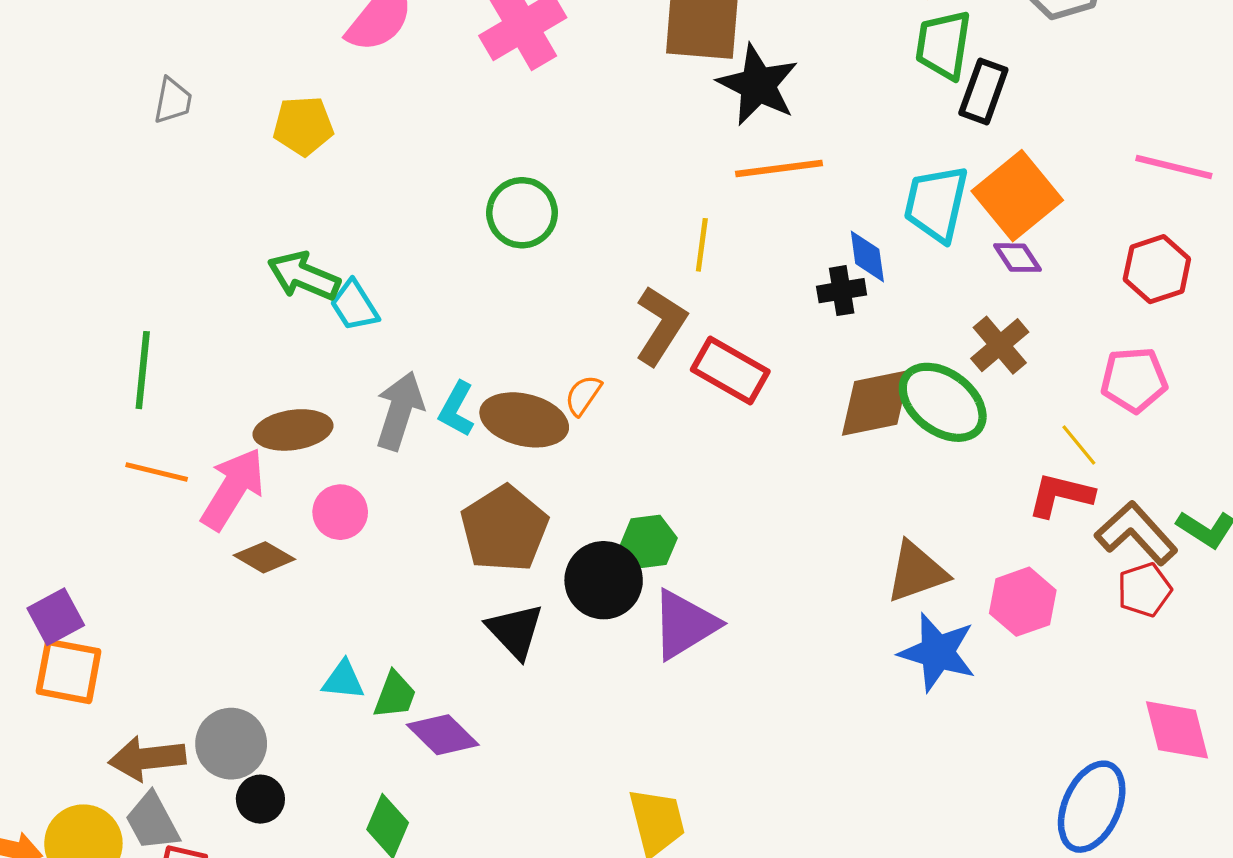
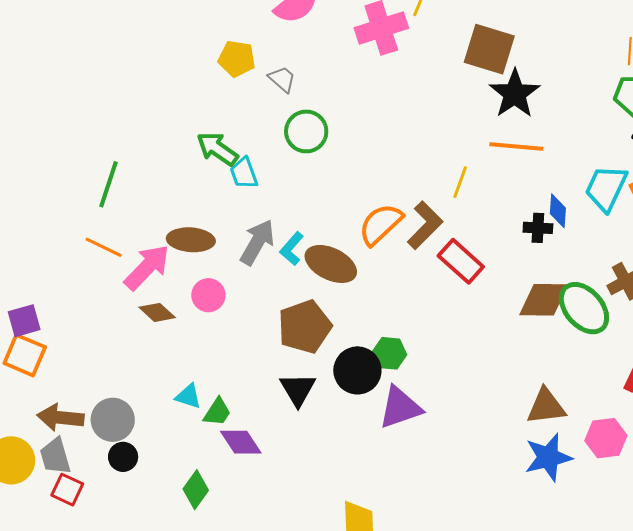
gray trapezoid: (173, 101) -> (282, 79), moved, turned -72
green circle: (522, 213) -> (306, 131), moved
orange semicircle: (583, 395) -> (381, 224), moved, size x1.8
blue star: (937, 652) -> (548, 457), turned 30

